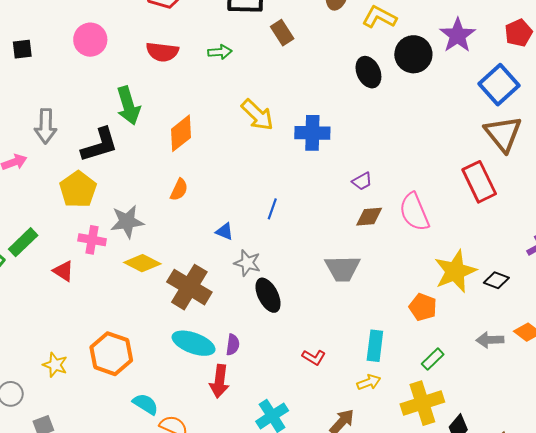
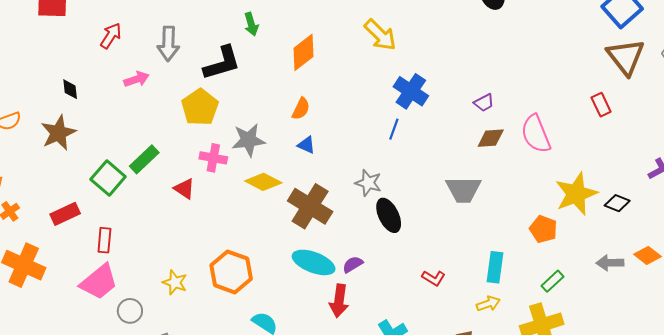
green arrow: (128, 106) -> (251, 24), size x0.6
blue cross: (312, 133) -> (411, 91), moved, turned 32
red rectangle: (479, 182) -> (601, 105), size x0.6
blue triangle: (225, 231) -> (306, 145), moved
purple semicircle: (233, 345) -> (353, 264), turned -130

